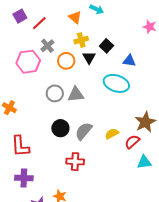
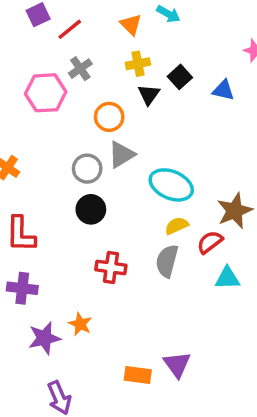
orange circle: (66, 61) -> (109, 117), moved
blue triangle: (129, 61) -> (223, 90), moved
cyan ellipse: (116, 83) -> (171, 185), moved
gray circle: (55, 93) -> (87, 169), moved
gray triangle: (76, 94) -> (121, 155), turned -30
gray semicircle: (84, 131) -> (167, 261), moved, turned -30

